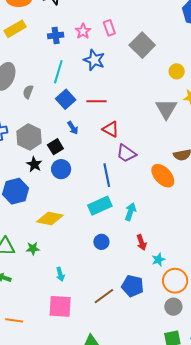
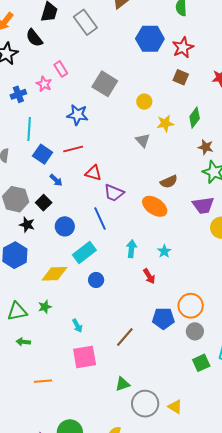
pink rectangle: (109, 28) -> (61, 69), moved
blue star: (94, 60) -> (78, 115), moved
gray triangle: (166, 109) -> (143, 140), size x0.7
blue circle: (61, 169) -> (65, 226), moved
cyan rectangle: (100, 206) -> (84, 253), moved
blue circle: (101, 242) -> (96, 280), moved
cyan star: (158, 260) -> (164, 251), moved
blue pentagon: (133, 286) -> (163, 318), moved

